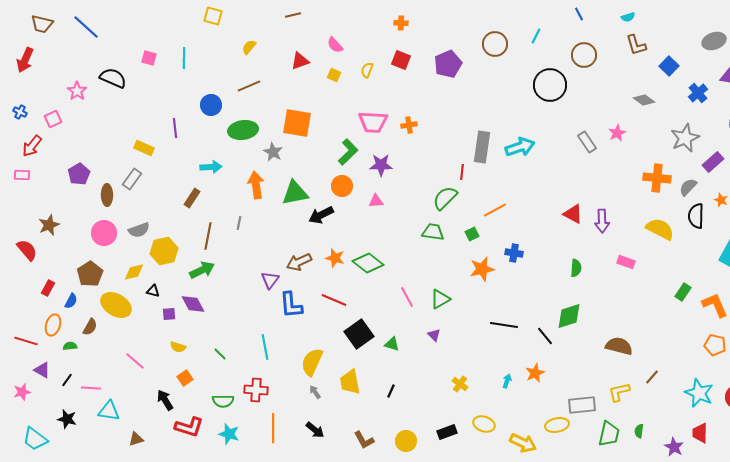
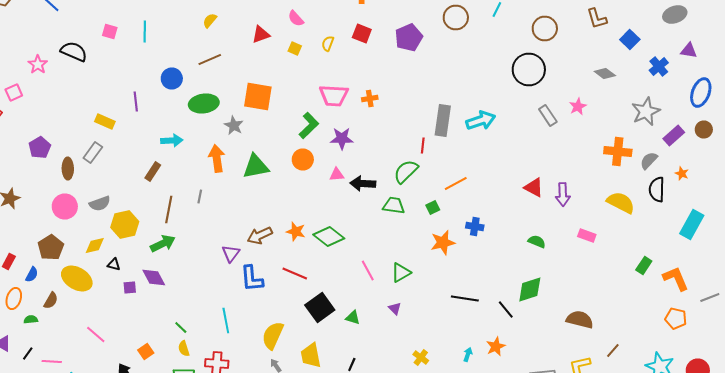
black circle: (550, 85) -> (529, 70), moved
black arrow: (321, 215) -> (363, 184), moved, turned 30
green semicircle: (576, 268) -> (537, 242), turned -72
yellow semicircle: (178, 347) -> (184, 348), moved, turned 56

